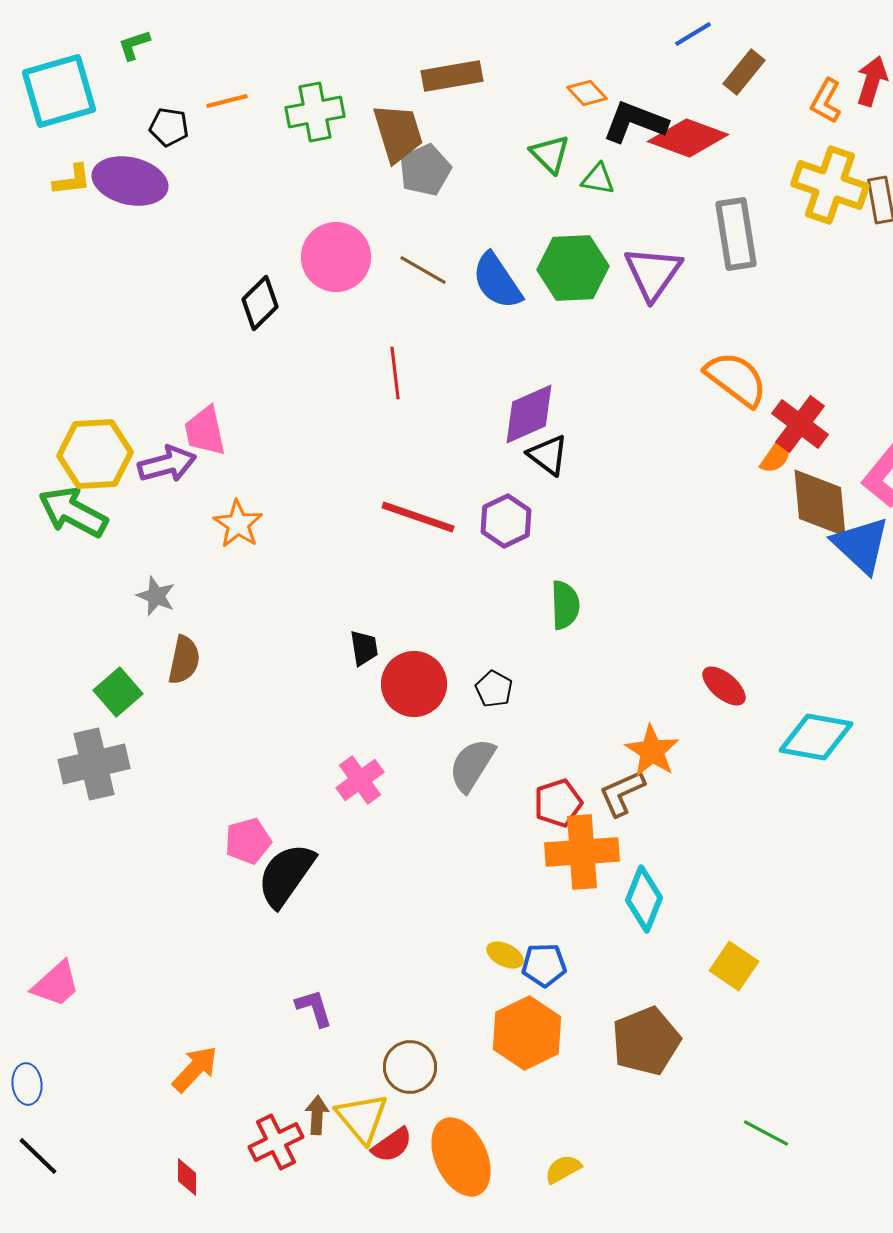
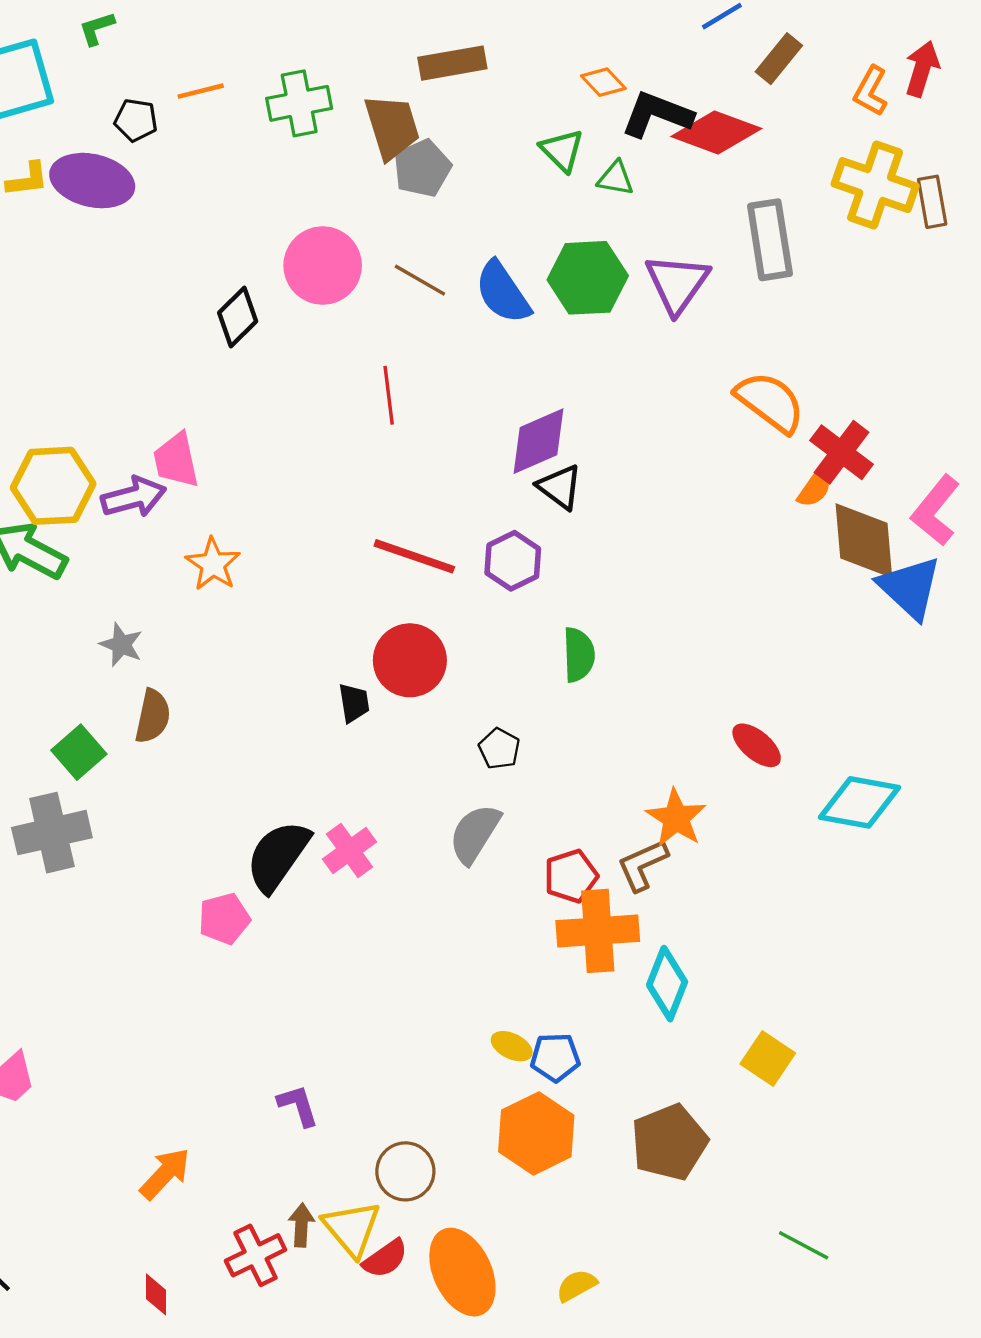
red circle: (414, 684) -> (410, 660), moved
black semicircle: (286, 875) -> (278, 856), moved

